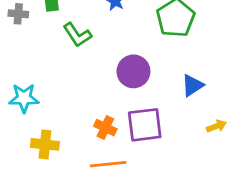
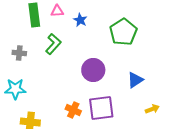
gray cross: (18, 14) -> (19, 53), moved
green L-shape: (77, 35) -> (53, 44), turned -105

